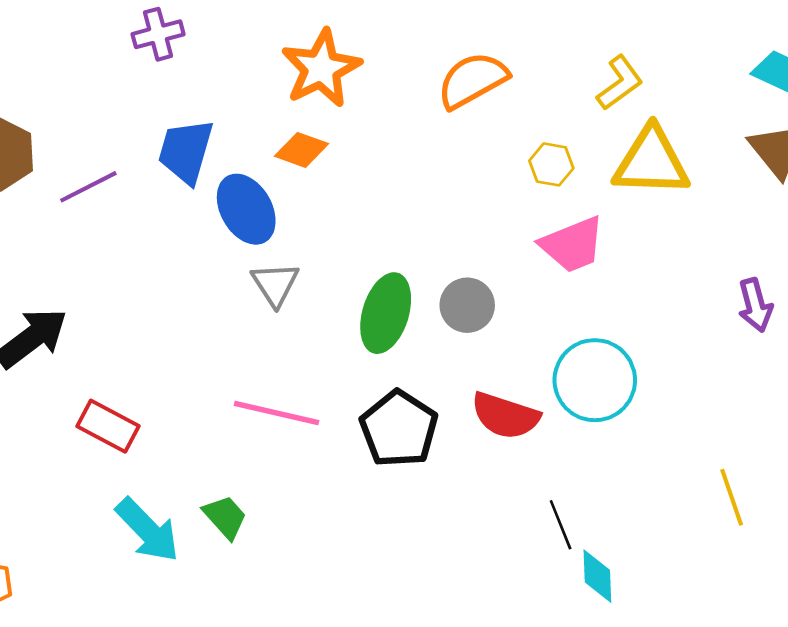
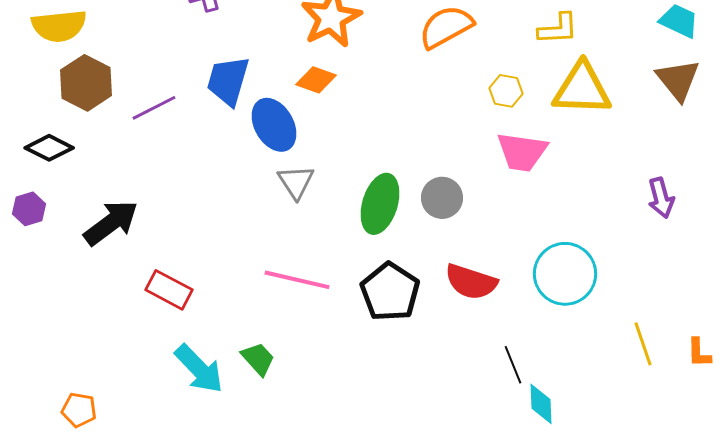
yellow L-shape: (620, 83) -> (558, 29), turned 33
pink trapezoid: (572, 245) -> (522, 152), turned 30
cyan circle: (595, 380) -> (565, 274), moved

